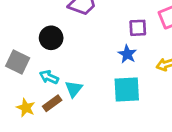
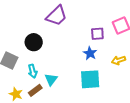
cyan arrow: (49, 77) -> (33, 71), turned -128

